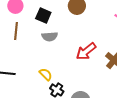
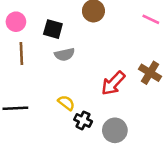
red arrow: (86, 51) -> (113, 83), moved

